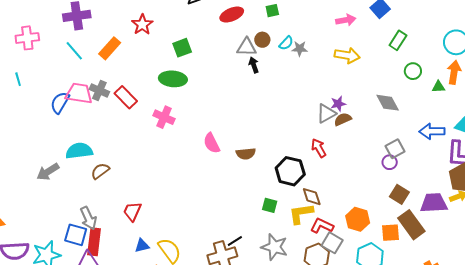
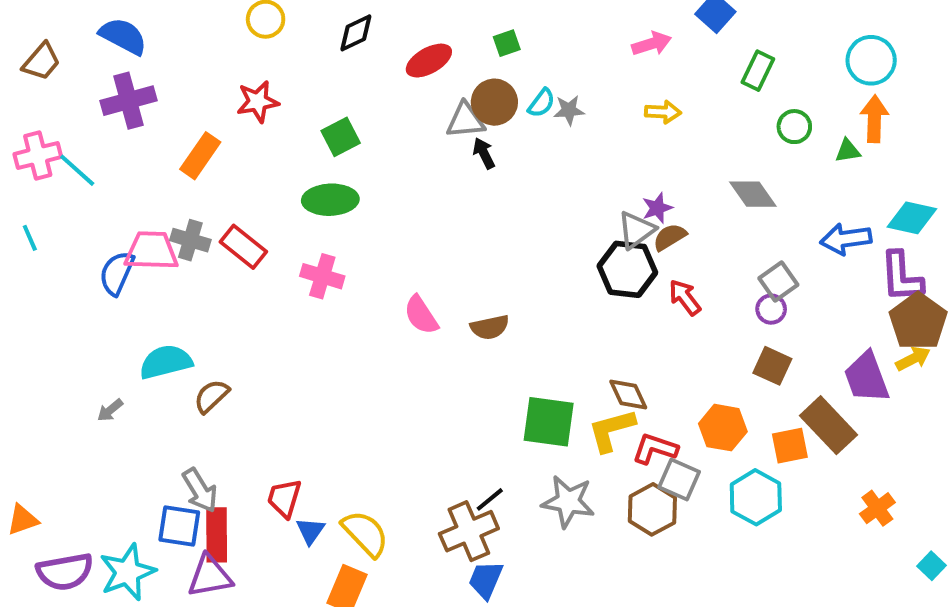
red star: (142, 25) -> (258, 102), turned 30
brown circle: (262, 40) -> (494, 102), size x1.5
cyan line: (74, 51) -> (77, 170), moved
yellow arrow: (347, 55) -> (663, 112), size x0.7
red arrow: (319, 148) -> (685, 297), moved
black hexagon: (290, 171) -> (627, 269), moved
gray arrow: (48, 172) -> (110, 410), size x0.6
brown square: (399, 194) -> (772, 366), moved
purple trapezoid: (434, 203) -> (867, 377), turned -100
green square: (270, 205) -> (549, 422), size x1.8
red trapezoid: (132, 211) -> (284, 498), moved
blue triangle: (142, 246) -> (310, 531), turned -35

